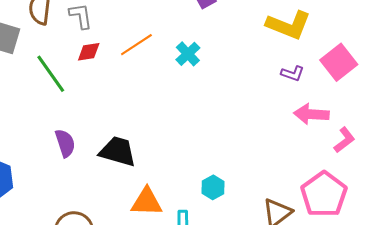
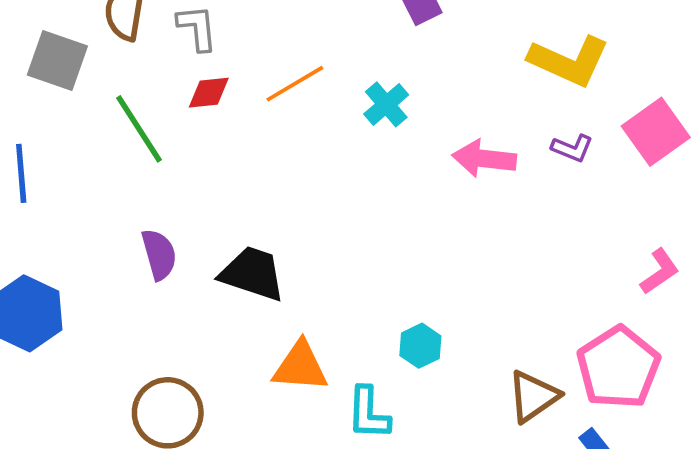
pink arrow: (311, 114) -> (484, 159), moved

